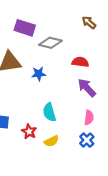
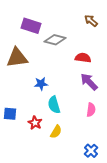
blue star: (39, 74) -> (41, 84), moved
blue cross: (87, 140) -> (91, 151), moved
yellow semicircle: (51, 141) -> (56, 132), turned -32

